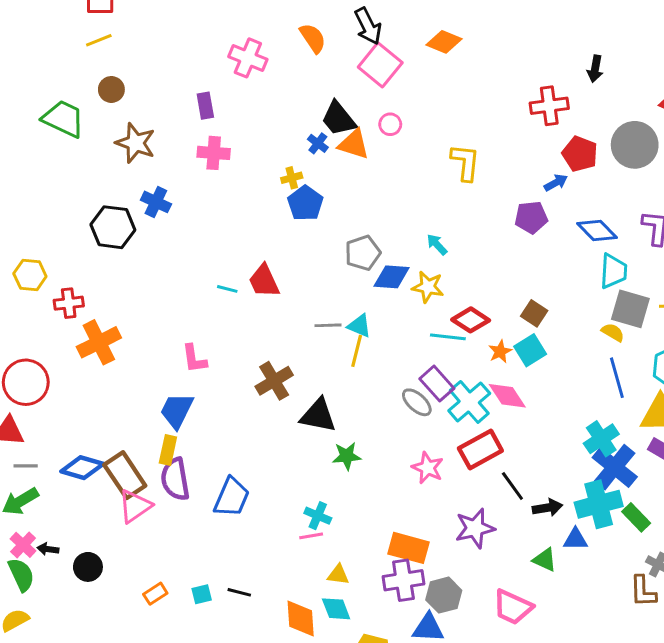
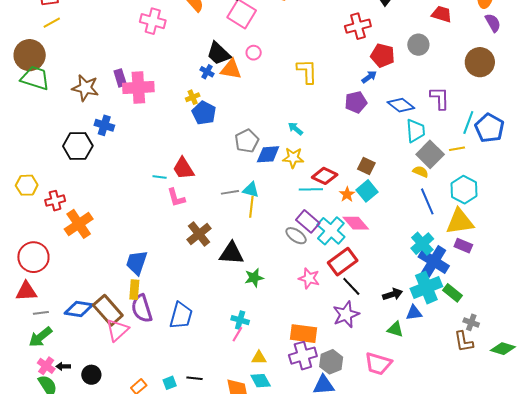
brown circle: (111, 89) -> (30, 55), moved, size x1.8
purple rectangle: (205, 106) -> (120, 78), moved
gray circle: (635, 145) -> (418, 45), size x0.7
pink cross: (214, 153) -> (138, 87), size x1.4
gray square: (630, 309) -> (430, 154), turned 36
pink L-shape: (194, 359) -> (176, 198), moved
black line: (512, 486) -> (351, 286), moved
pink line: (311, 536) -> (237, 334), turned -42

